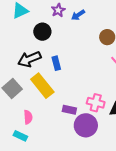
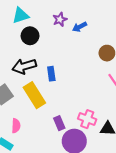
black circle: (42, 32) -> (30, 36), moved
purple rectangle: (69, 110) -> (59, 123), turned 48

